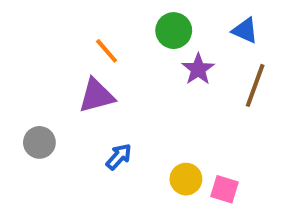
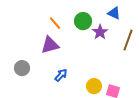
green circle: (174, 31) -> (83, 21), moved
blue triangle: (245, 31) -> (114, 13), moved

